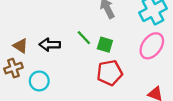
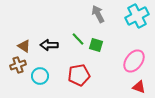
pink ellipse: (152, 46) -> (134, 61), moved
red pentagon: (110, 73) -> (79, 75), moved

